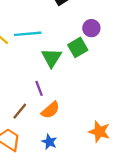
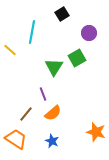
purple circle: (91, 28) -> (89, 33), moved
cyan line: (28, 34) -> (32, 32), moved, turned -75

